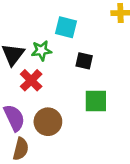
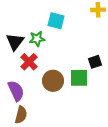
black square: (84, 61) -> (95, 62), moved, turned -32
brown circle: (48, 122) -> (53, 81), moved

